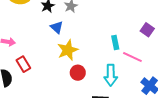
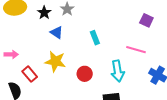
cyan rectangle: (115, 43) -> (95, 38), moved
yellow star: (68, 50) -> (55, 61), moved, turned -30

